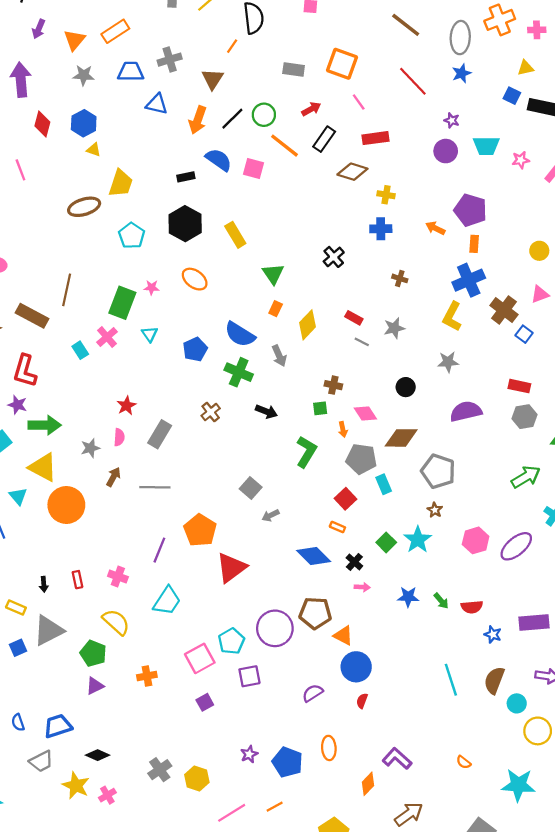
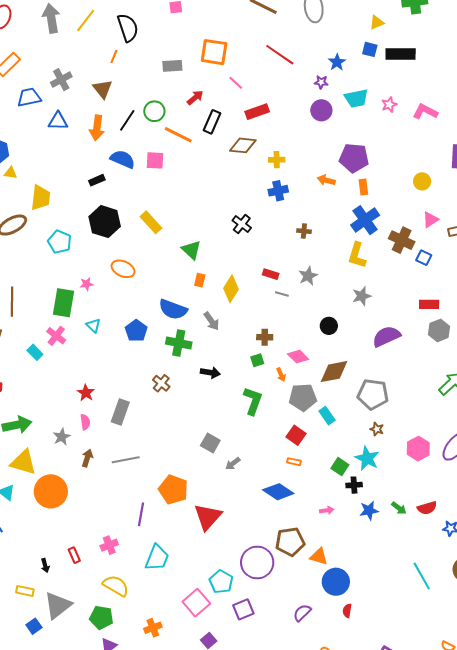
blue star: (462, 73) -> (337, 62), moved
black cross: (354, 562) -> (354, 485), moved, turned -35
pink cross: (118, 576) -> (109, 545), turned -30

